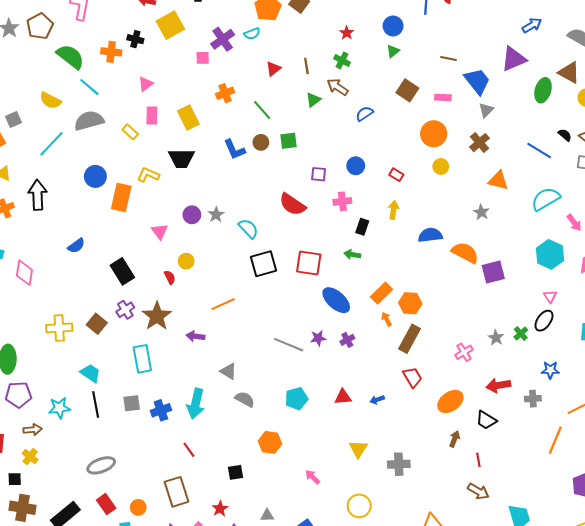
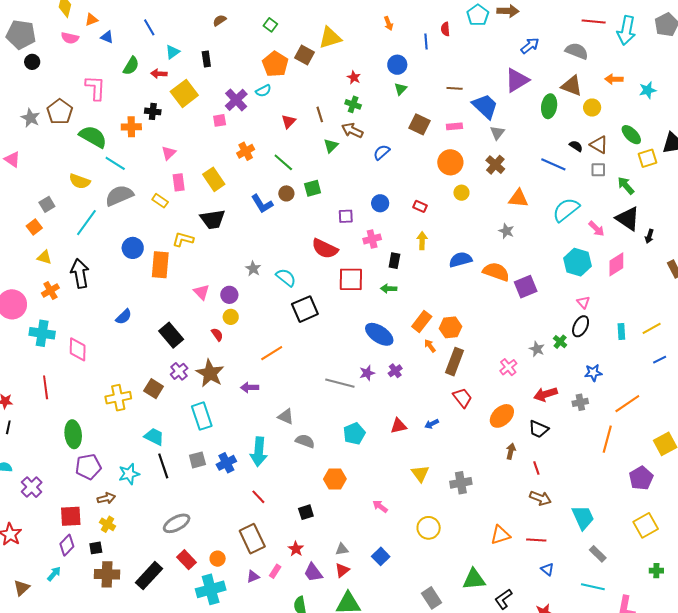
purple circle: (192, 215) -> (229, 295), moved
red square: (309, 263) -> (351, 279), moved

